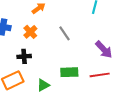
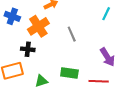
orange cross: (30, 32) -> (38, 26), size x1.5

